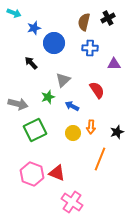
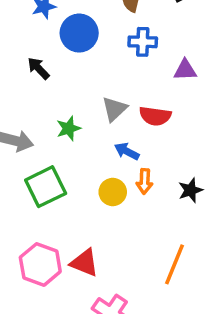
gray triangle: (63, 80) -> (114, 109), moved
red semicircle: (97, 90) -> (155, 116), turned 132
blue arrow: (72, 106) -> (127, 151), moved
orange line: (100, 159) -> (175, 264), moved

